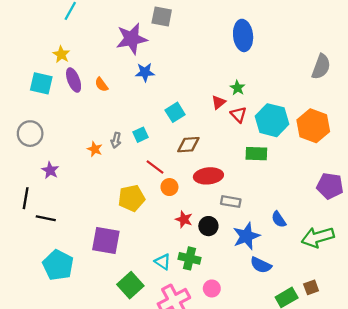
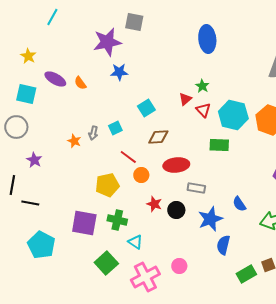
yellow star: (61, 54) -> (28, 56), moved
purple ellipse: (74, 80) -> (55, 79), turned -40
cyan square: (41, 83) -> (26, 94), moved
green cross: (190, 258) -> (117, 220), moved
blue semicircle: (261, 265) -> (223, 245), turned 78

